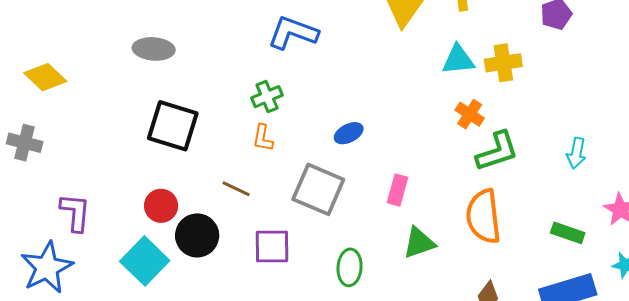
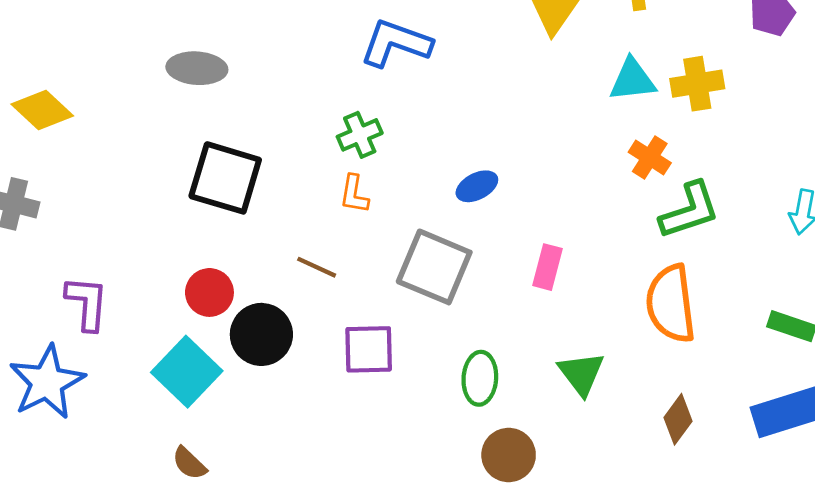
green triangle: (419, 243) -> (581, 374), moved, turned -48

